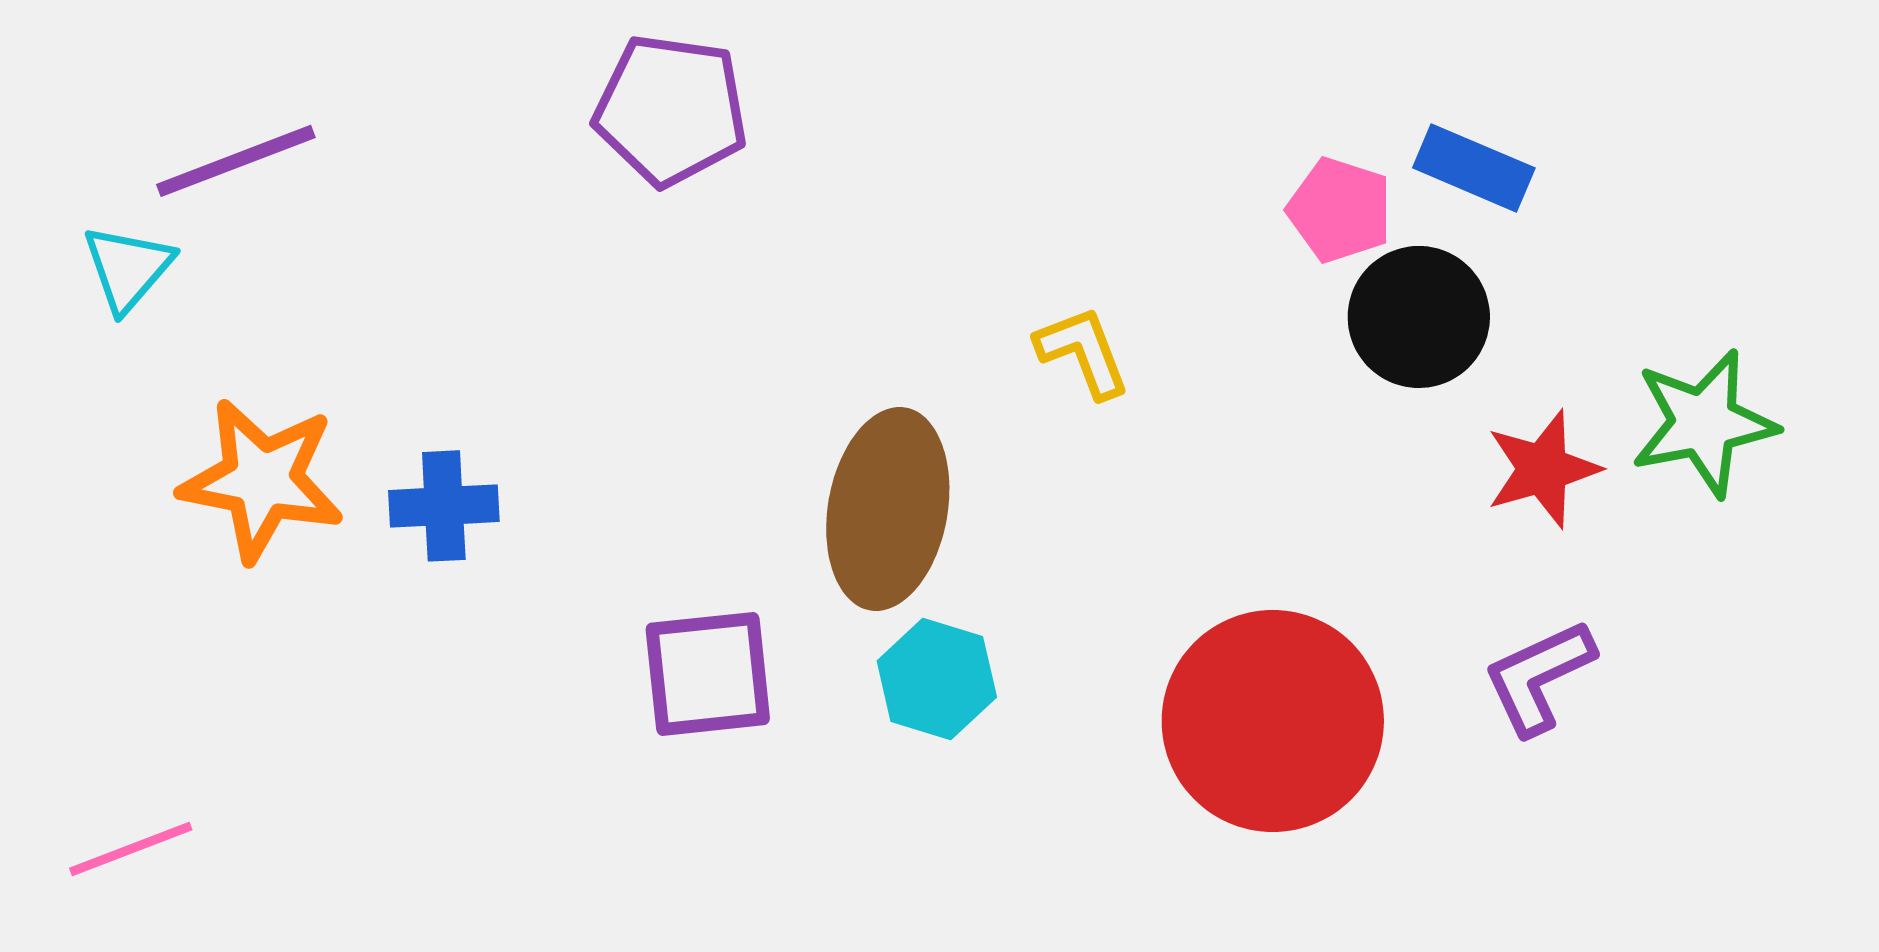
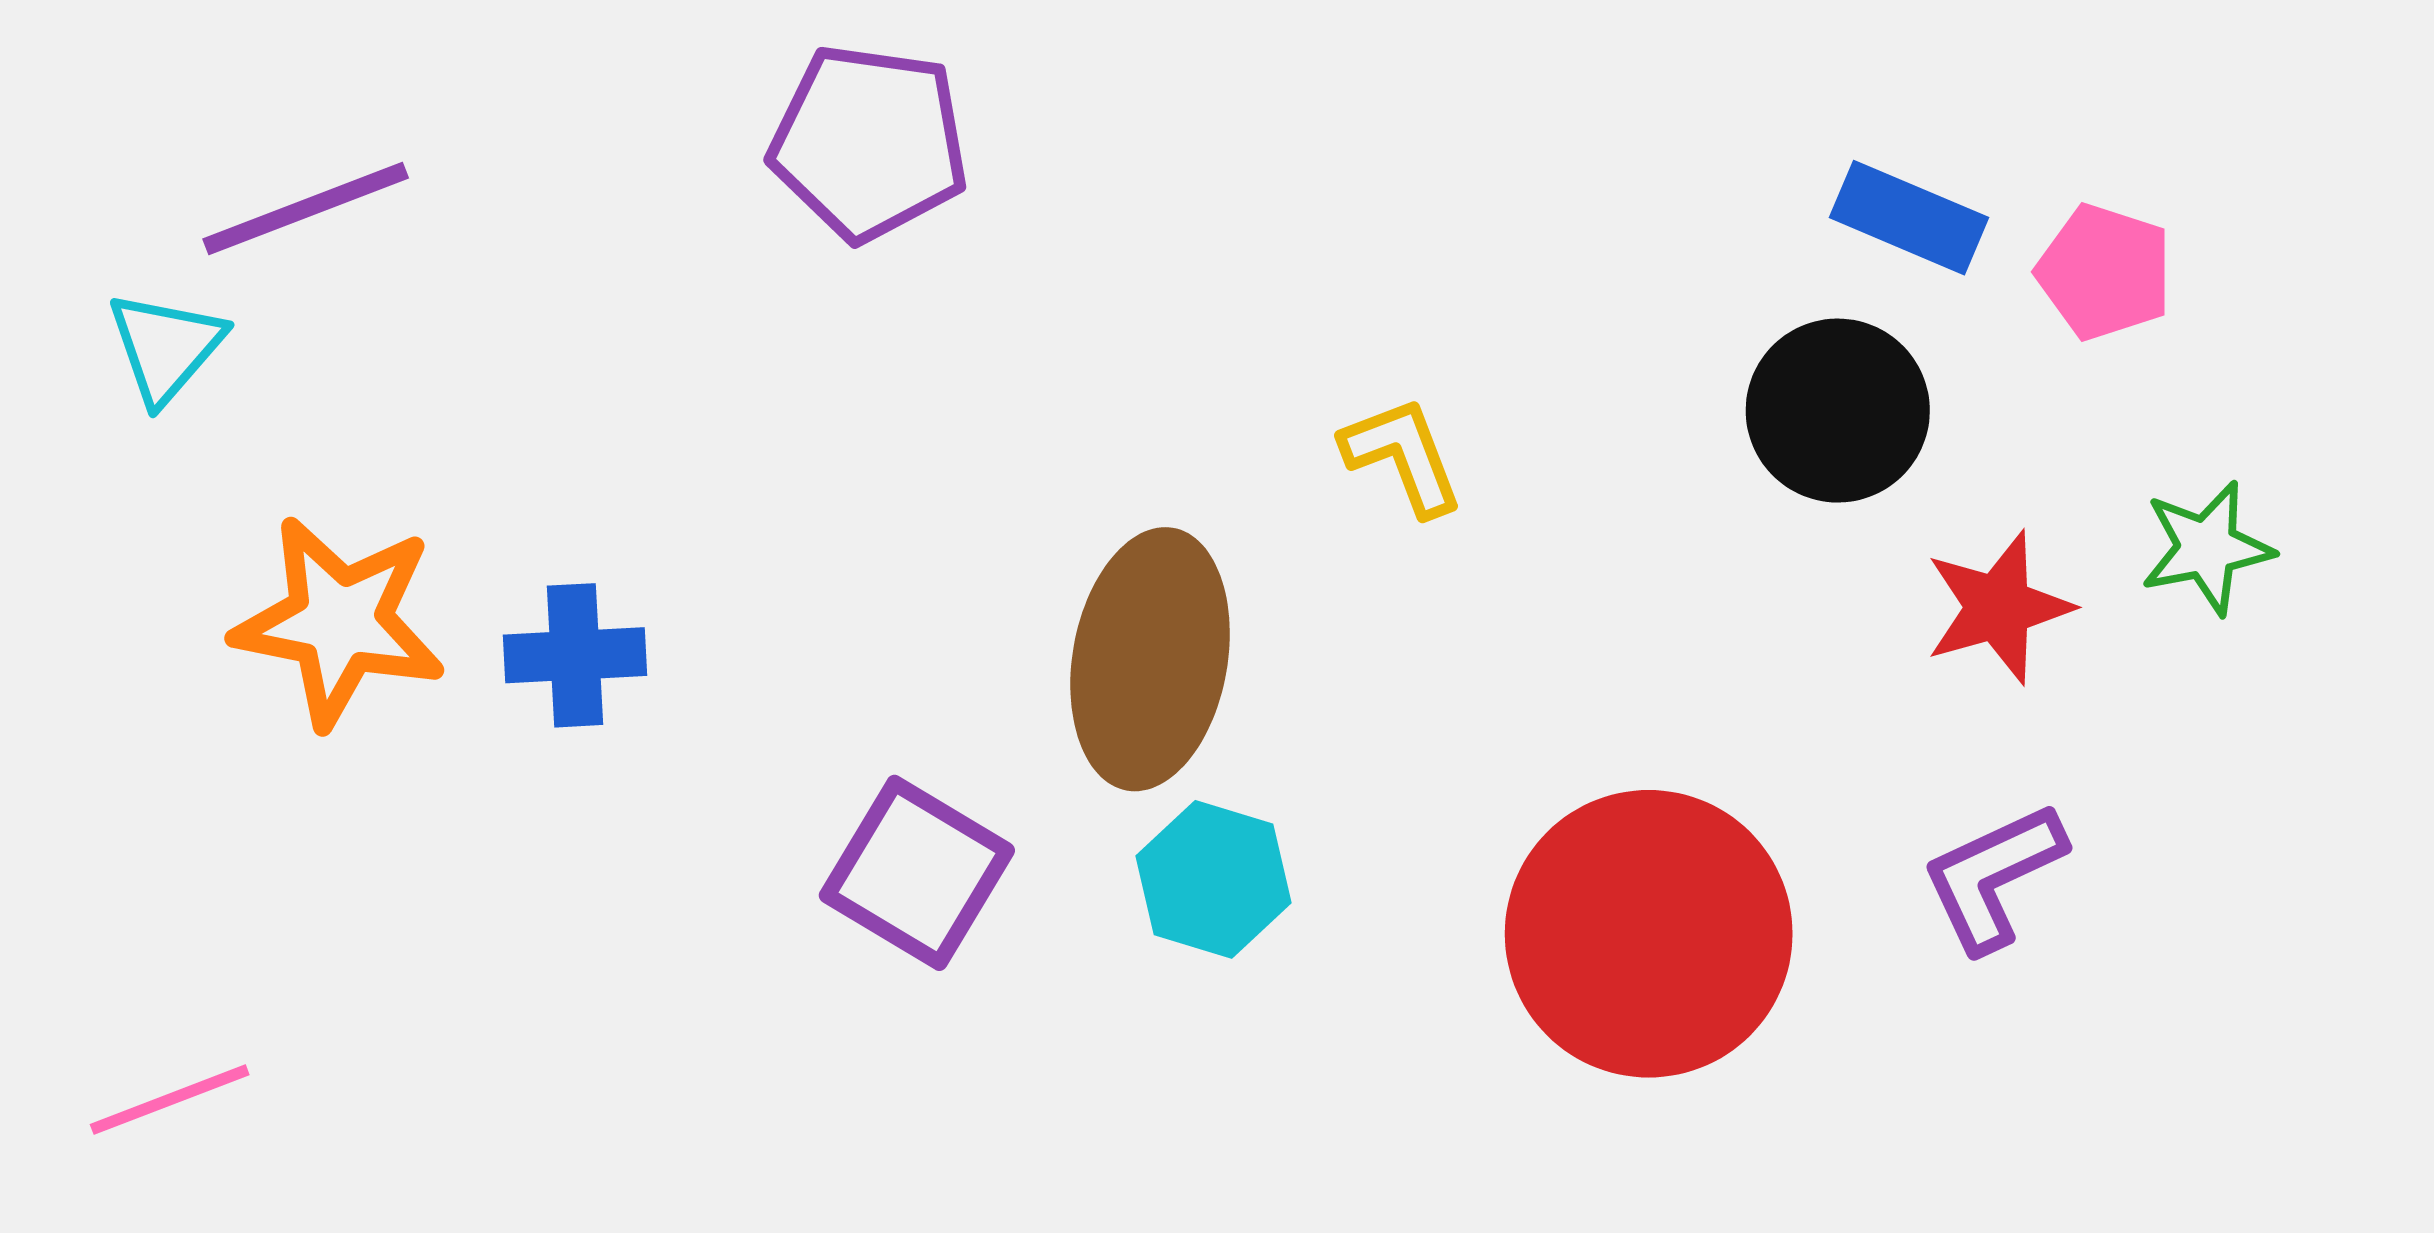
pink pentagon: (1340, 210) -> (2105, 272), moved
green star: (1704, 423) -> (2207, 548), size x0.7
purple square: (708, 674) -> (917, 873), turned 37

